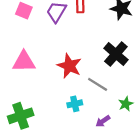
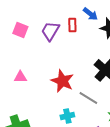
pink triangle: (24, 62) -> (20, 77), size x0.6

